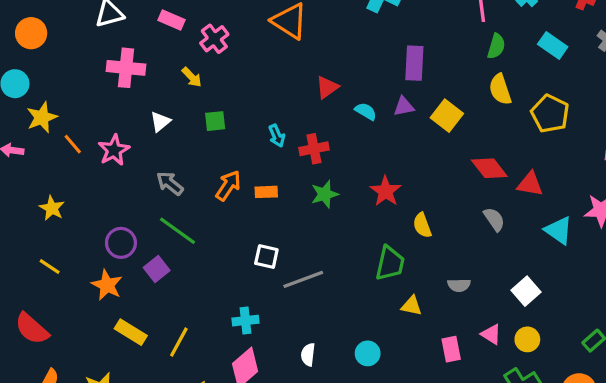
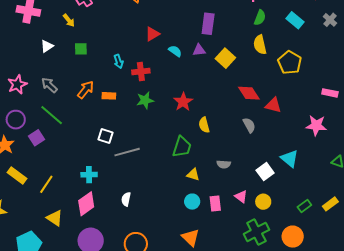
pink star: (114, 150) -> (17, 84), moved
cyan triangle: (559, 230) -> (290, 159), moved
cyan circle: (368, 353) -> (192, 202), moved

